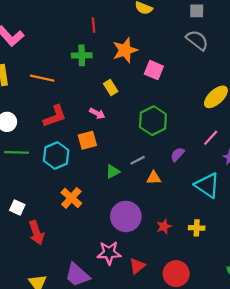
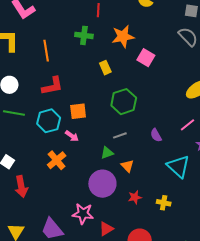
orange line: (42, 78) -> (46, 51), turned 60
pink arrow: (97, 113) -> (72, 136), moved
green hexagon: (153, 121) -> (124, 102), moved
purple semicircle: (177, 154) -> (156, 135), turned -80
green triangle: (113, 172) -> (107, 153), moved
orange triangle: (154, 178) -> (127, 166), moved, turned 40

